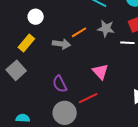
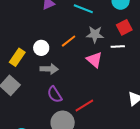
white circle: (36, 17) -> (41, 48), moved
gray arrow: (61, 44) -> (49, 69), moved
pink triangle: (100, 72) -> (94, 60), moved

